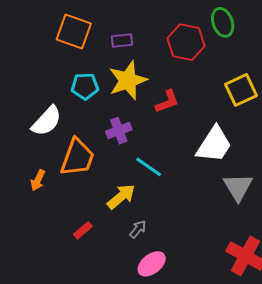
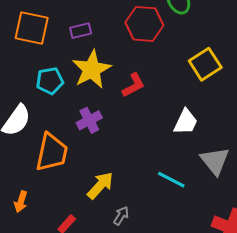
white trapezoid: (214, 145) -> (186, 122), size x0.7
cyan line: (149, 167) -> (171, 180), moved
orange arrow: (38, 180) -> (21, 202), moved

